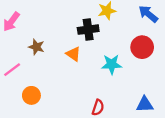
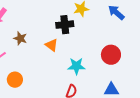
red circle: (142, 47) -> (111, 55), moved
cyan star: (112, 64) -> (76, 66), moved

